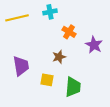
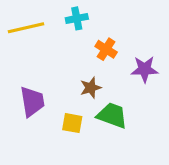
purple star: (94, 45) -> (144, 69), turned -30
green trapezoid: (73, 87) -> (112, 115), moved, turned -75

